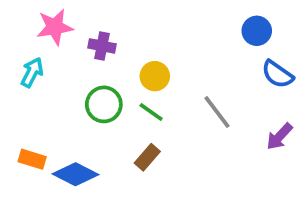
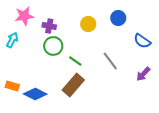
blue circle: (257, 31) -> (118, 18), moved
yellow circle: (155, 76) -> (88, 24), moved
green circle: (104, 104) -> (53, 46), moved
brown rectangle: (147, 157) -> (73, 85), size x1.6

